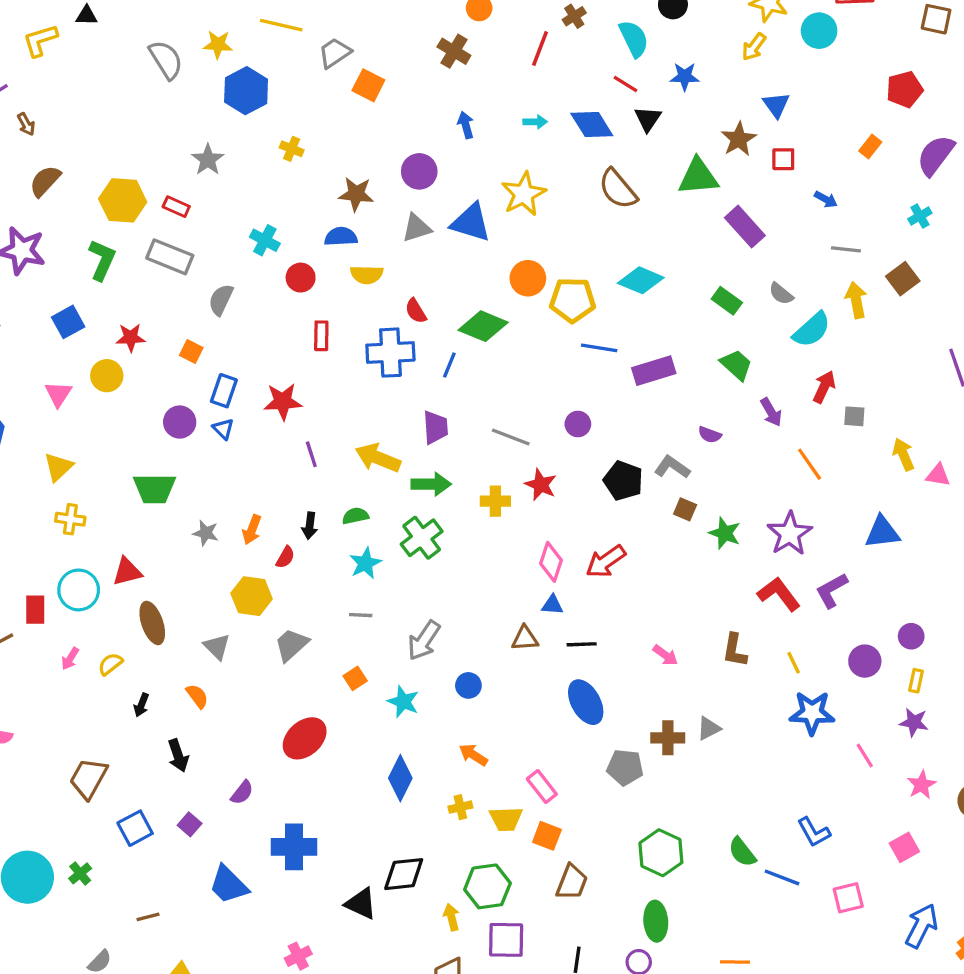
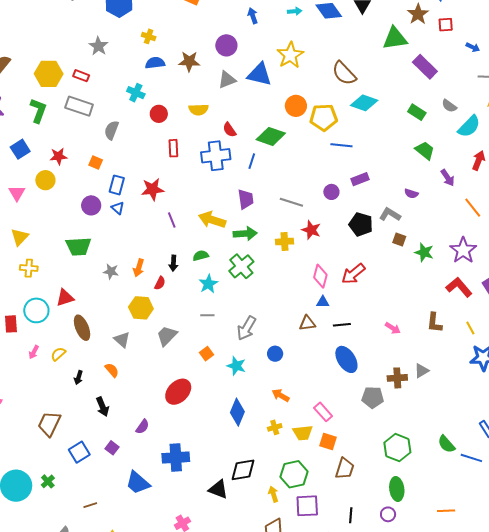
brown semicircle: (618, 189) -> (344, 73), moved
blue semicircle: (341, 237) -> (155, 63), moved
purple rectangle: (654, 371) -> (360, 179), moved, size x0.7

